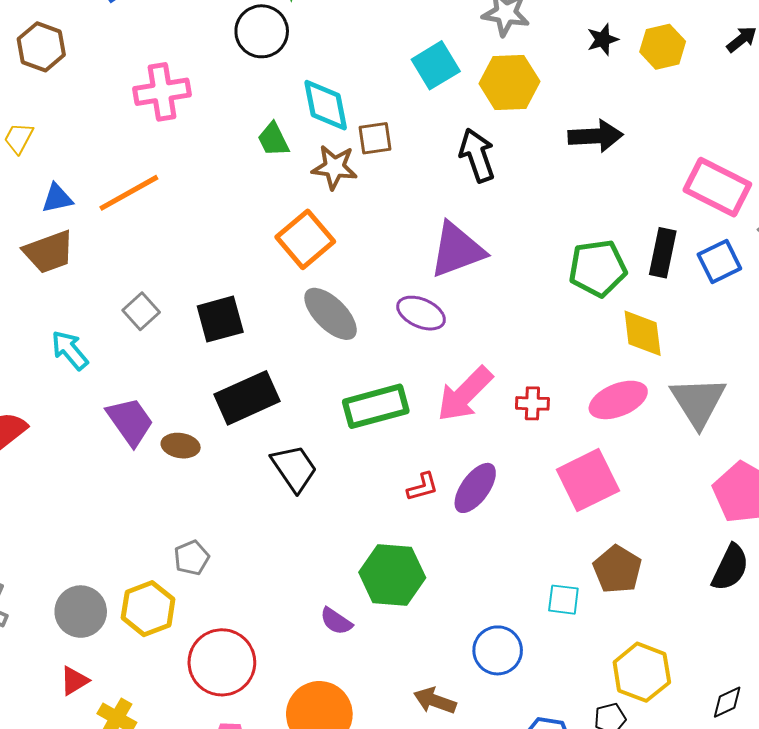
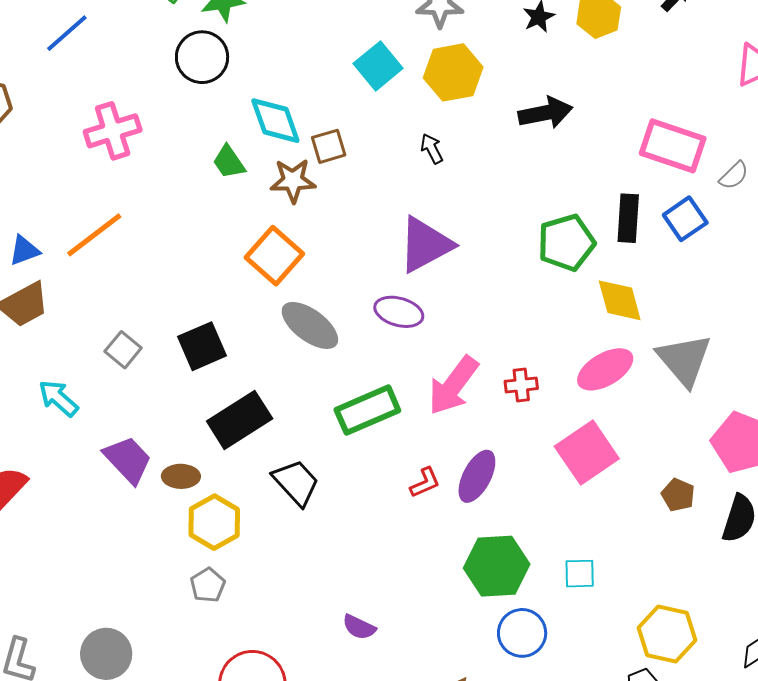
black arrow: (477, 155) -> (432, 149), size x0.6
brown pentagon: (617, 569) -> (678, 495), moved, size x0.7
green hexagon: (392, 575) -> (497, 566), moved
yellow hexagon: (148, 609) -> (214, 522), moved

